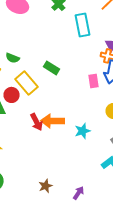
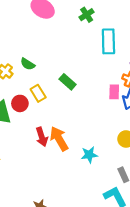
pink rectangle: (94, 81) -> (114, 92), moved
yellow rectangle: (27, 83) -> (38, 93), size x0.7
orange arrow: (53, 121) -> (59, 139), turned 50

